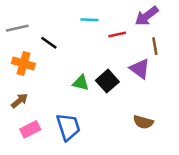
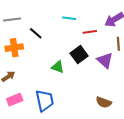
orange cross: (23, 64) -> (14, 48), turned -30
black square: (107, 81) -> (79, 55), moved

